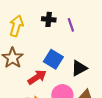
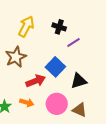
purple line: (71, 25) -> (74, 43), moved, turned 64

